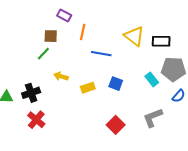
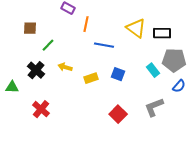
brown square: (51, 36) -> (30, 28), moved
black cross: (31, 93) -> (36, 70), moved, turned -30

